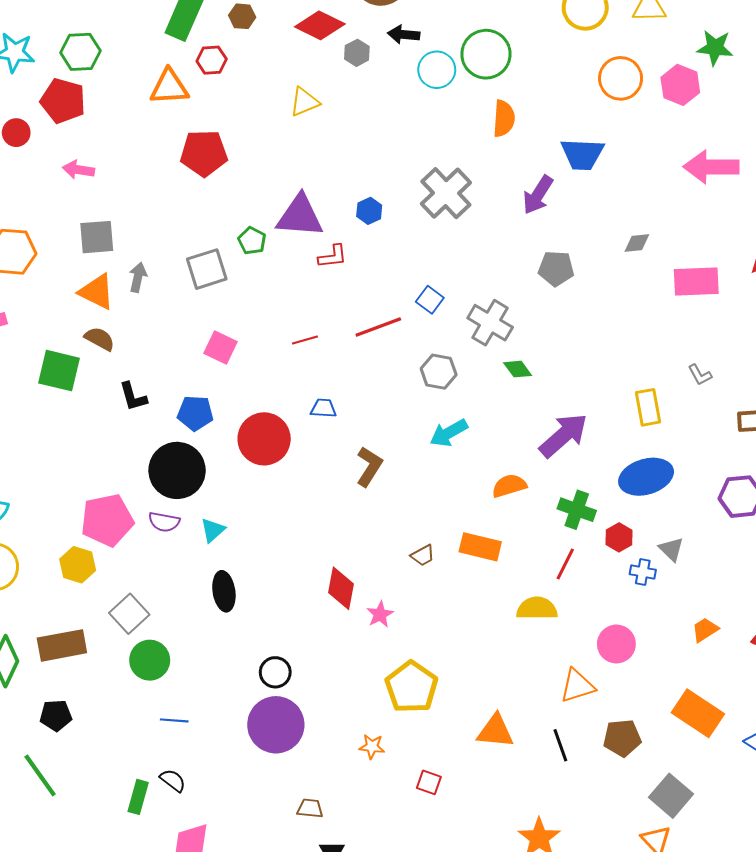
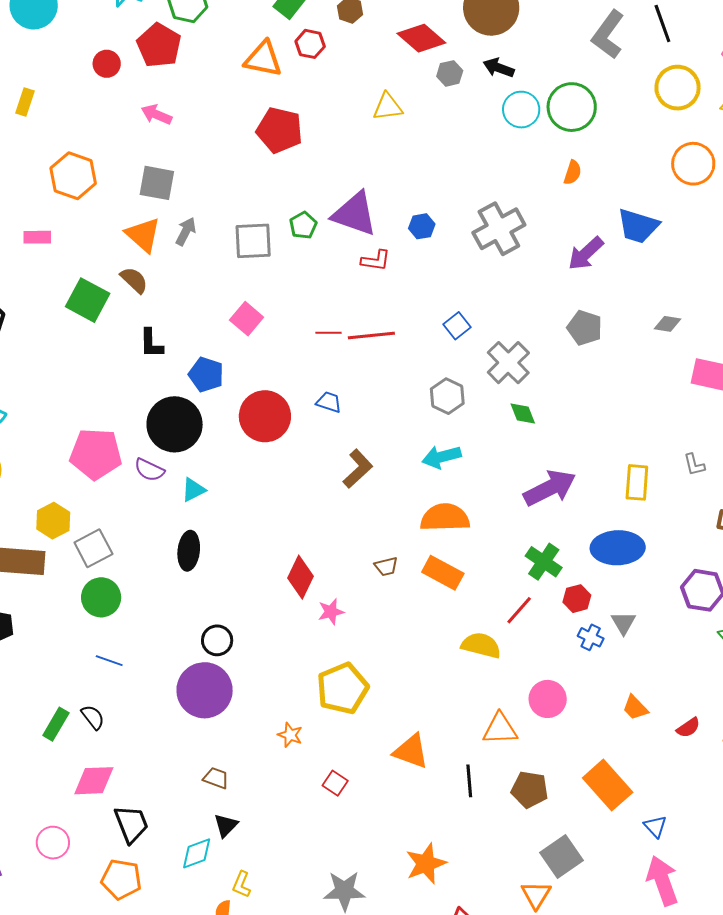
orange semicircle: (504, 118) -> (573, 173), size x0.7
red line: (378, 327) -> (371, 335), moved
orange semicircle: (509, 486) -> (445, 518), moved, size x1.4
yellow hexagon: (78, 565) -> (53, 521), moved
orange trapezoid: (705, 630) -> (635, 708), turned -116

